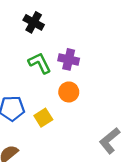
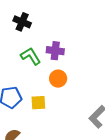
yellow square: (43, 118) -> (38, 103), turned 35

